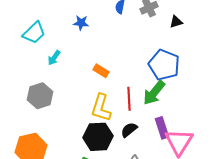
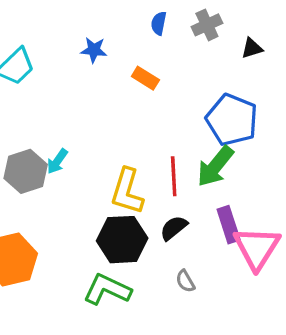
cyan arrow: (54, 58) -> (57, 161), moved
orange rectangle: (101, 71) -> (145, 78), moved

